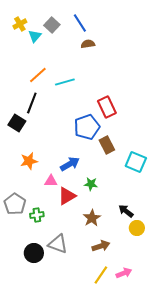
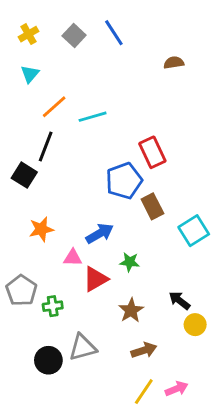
cyan triangle: (35, 36) -> (30, 74), moved
brown semicircle: (88, 44) -> (174, 63), moved
cyan square: (136, 162) -> (194, 231), turned 35
gray triangle: (58, 244) -> (83, 347), turned -35

